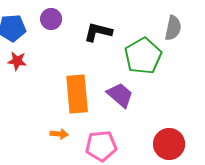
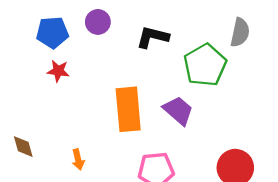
orange arrow: (59, 134) -> (78, 159), moved, turned 72

